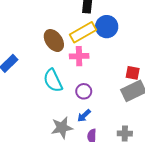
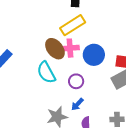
blue circle: (107, 27) -> (94, 55), moved
brown ellipse: (54, 40) -> (55, 49), moved

